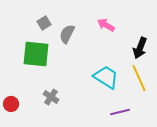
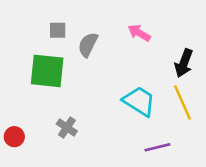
gray square: (44, 23) -> (58, 30), turned 32

